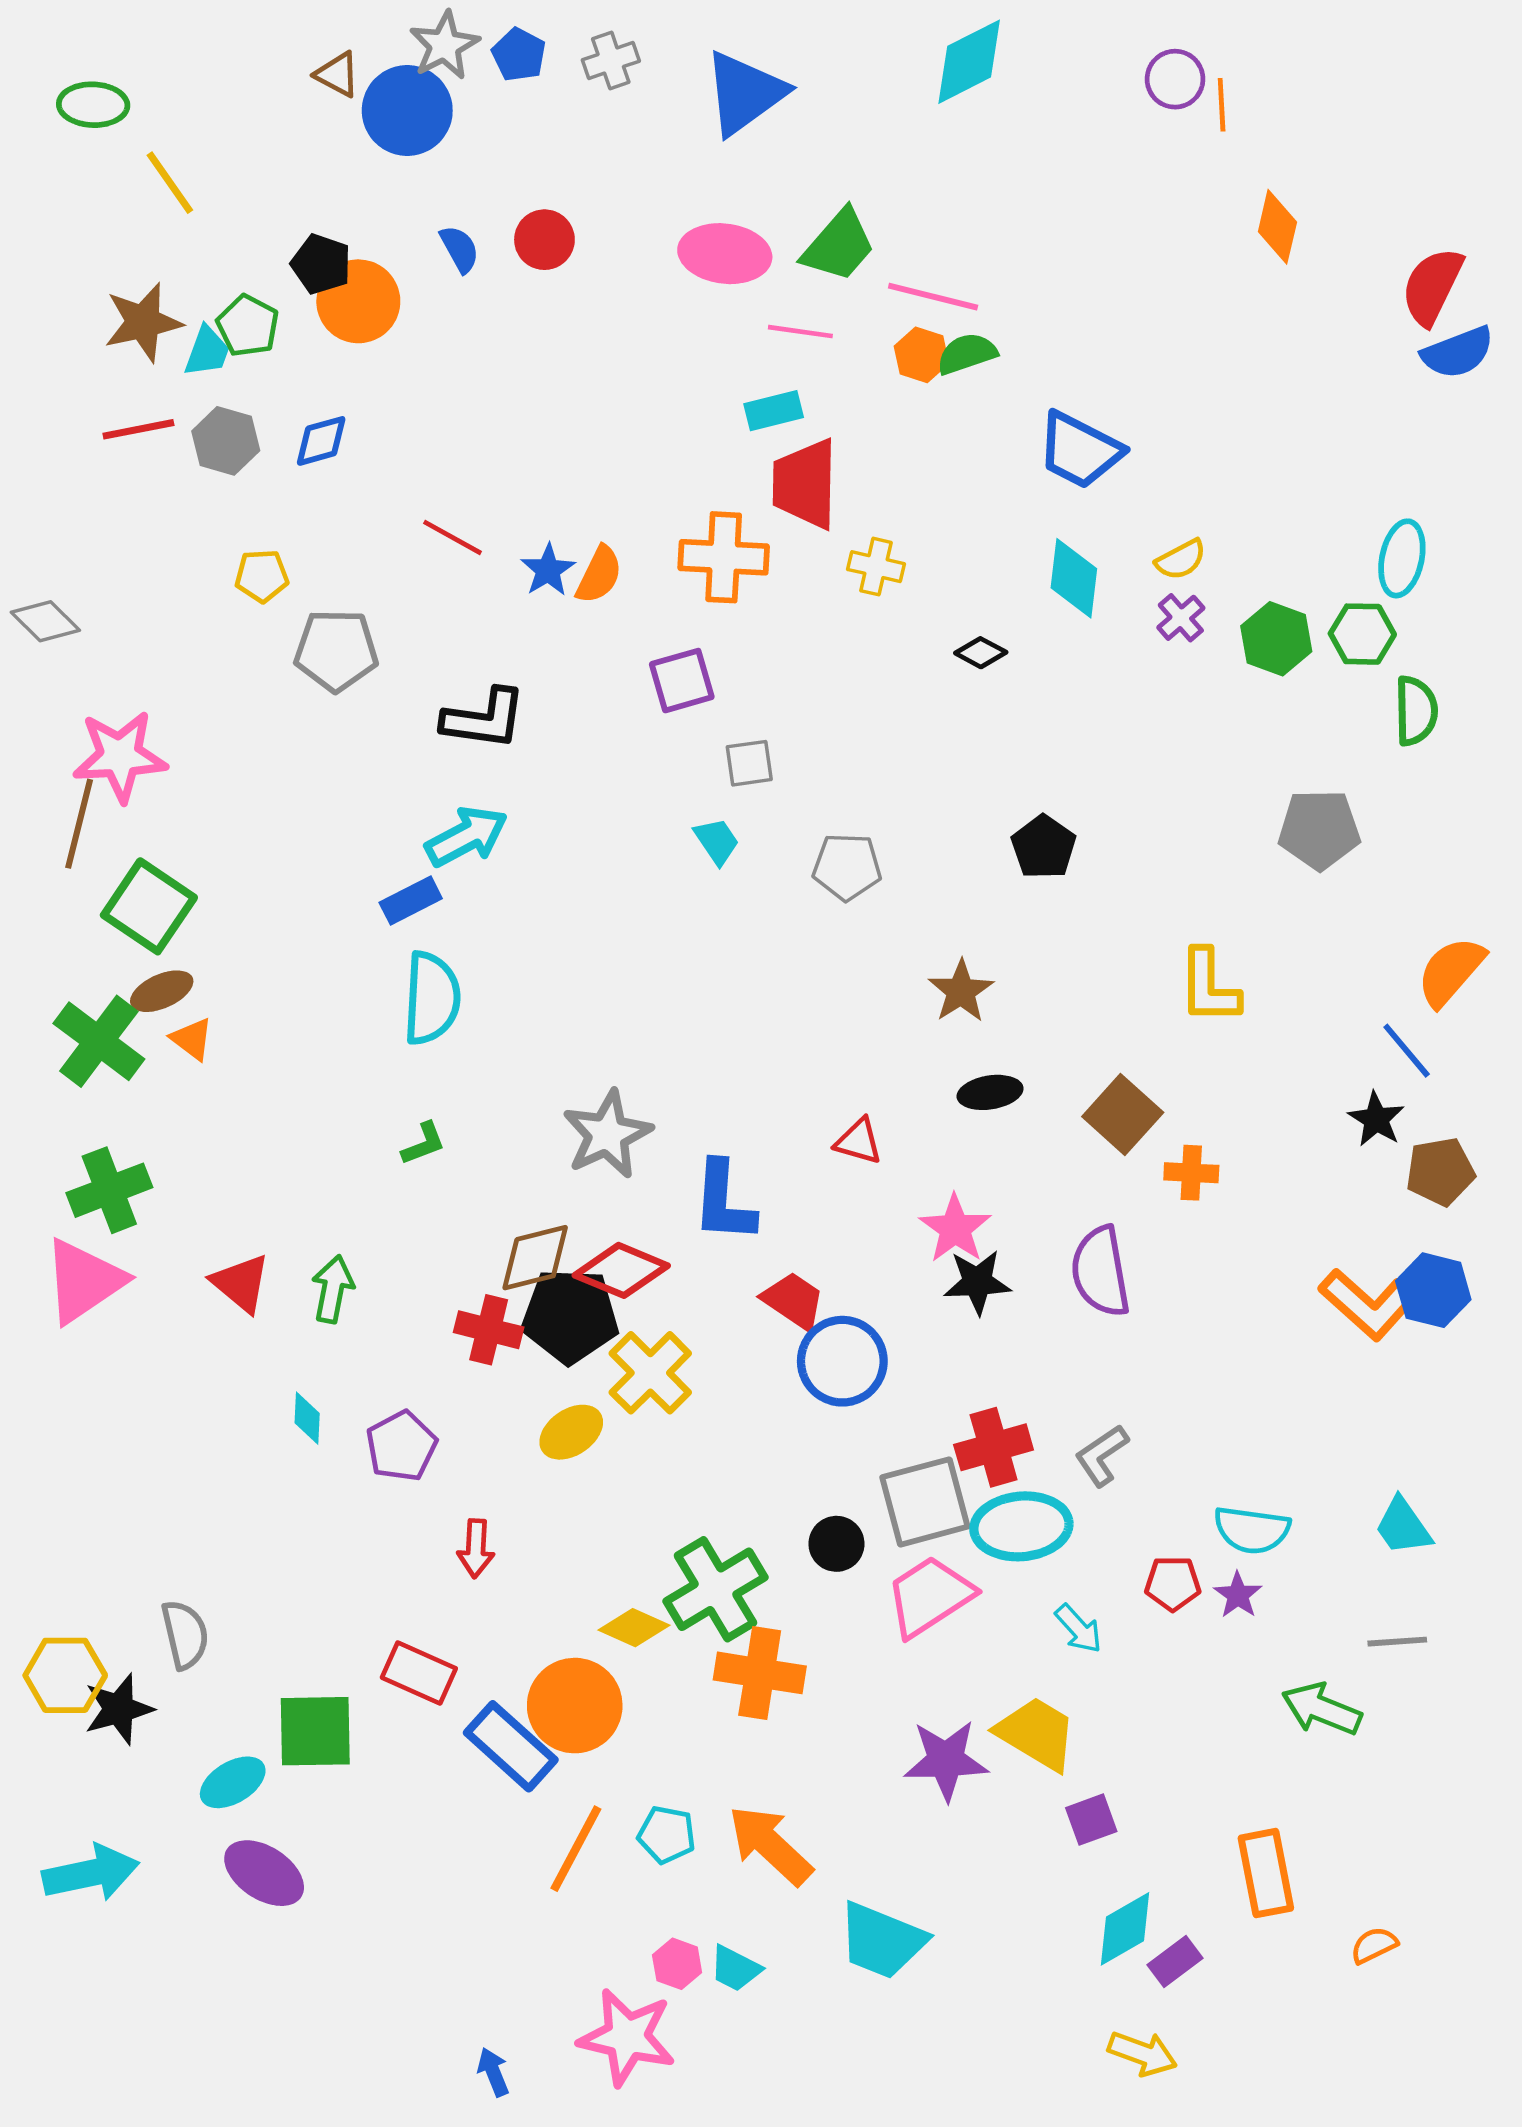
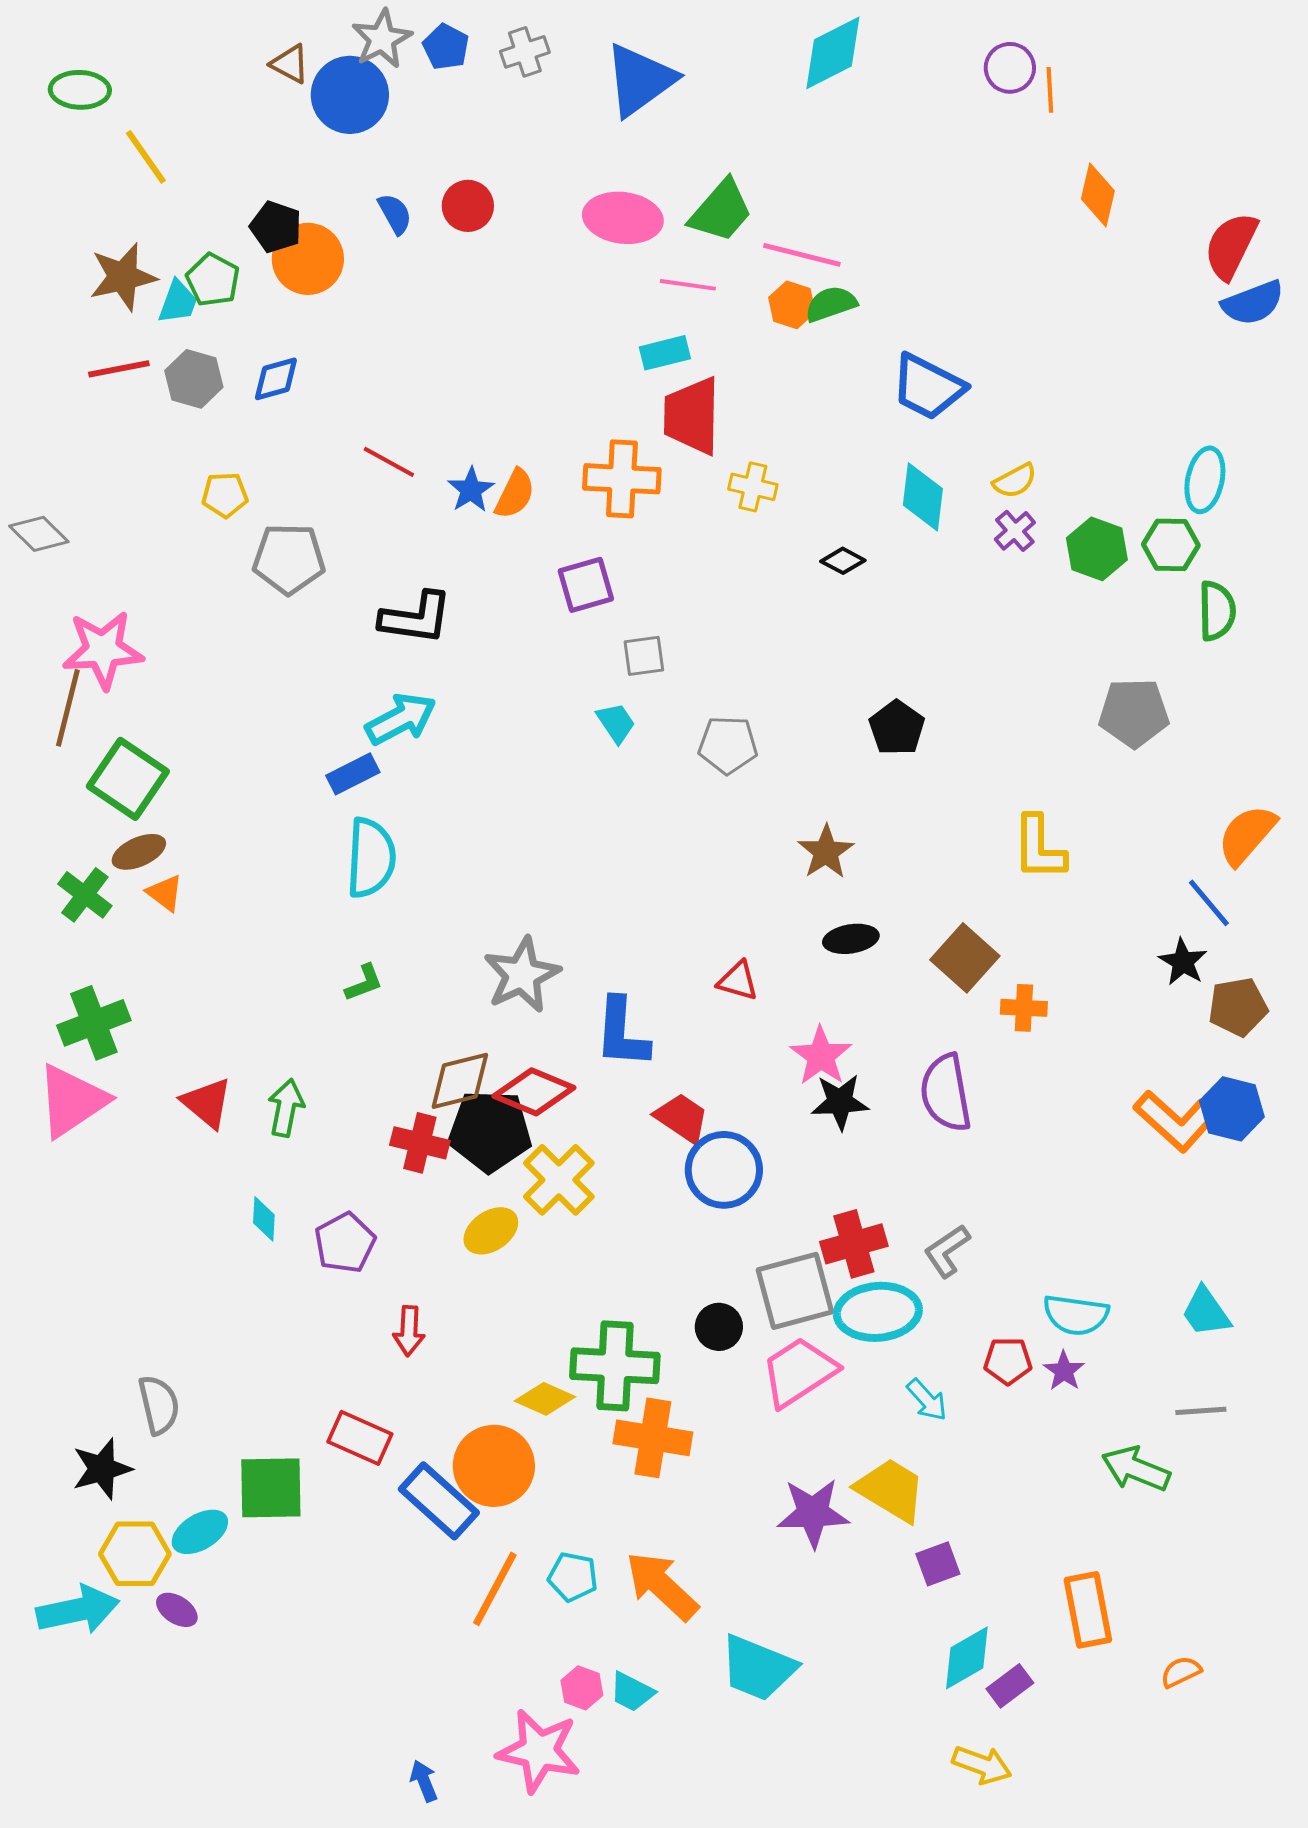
green cross: (99, 1041) -> (85, 895), size x0.7
green cross: (715, 1589) -> (615, 1366), turned 34
yellow hexagon: (65, 1675) -> (135, 1554), moved
purple ellipse: (264, 1873) -> (177, 1610), moved, size x0.6

